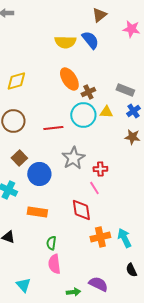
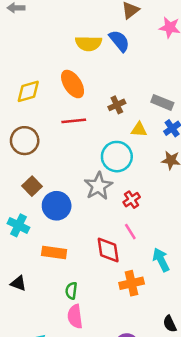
orange ellipse: (69, 79) -> (73, 84), moved
cyan circle: (83, 115) -> (117, 157), moved
red line: (53, 128) -> (74, 121), moved
red cross: (100, 169) -> (132, 200), turned -32
pink line: (94, 188) -> (130, 232), moved
cyan arrow: (124, 238) -> (161, 260), moved

